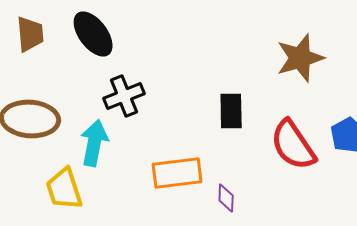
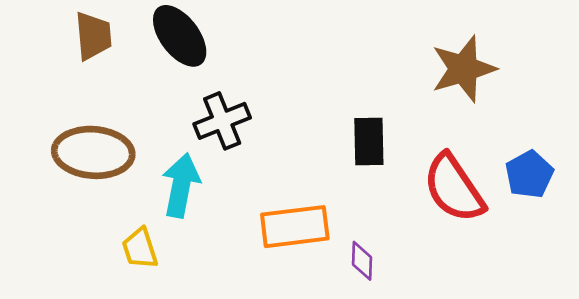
yellow trapezoid: (64, 189) -> (140, 248), size x0.7

